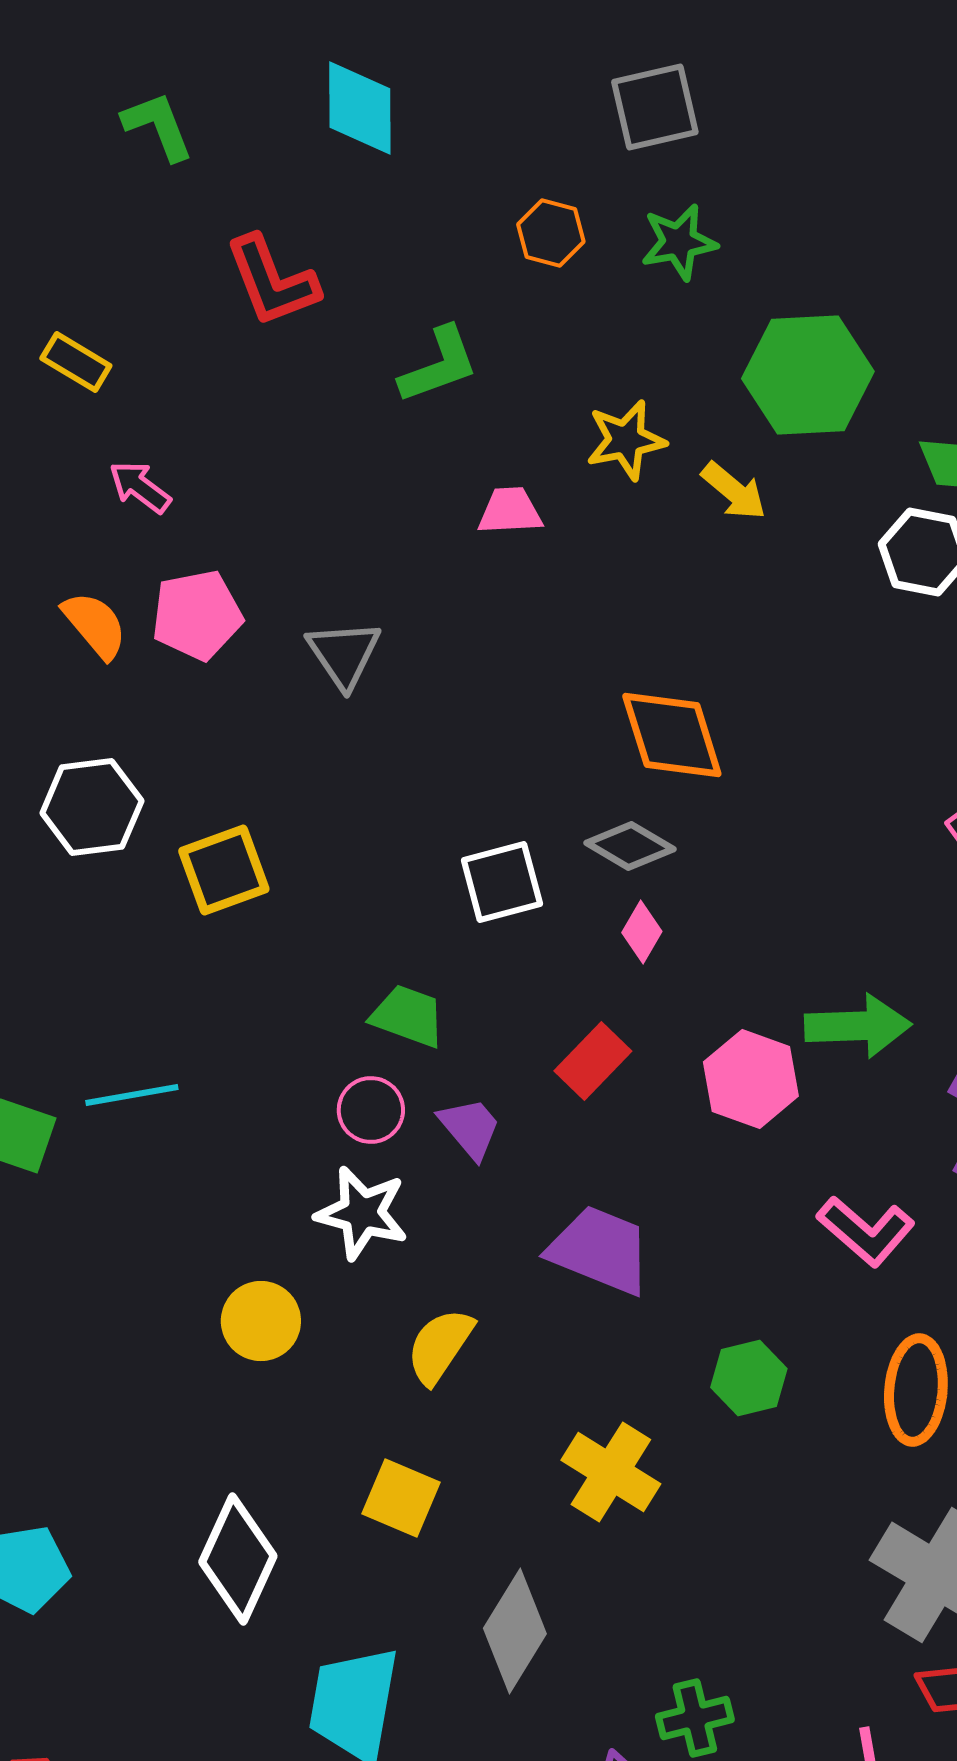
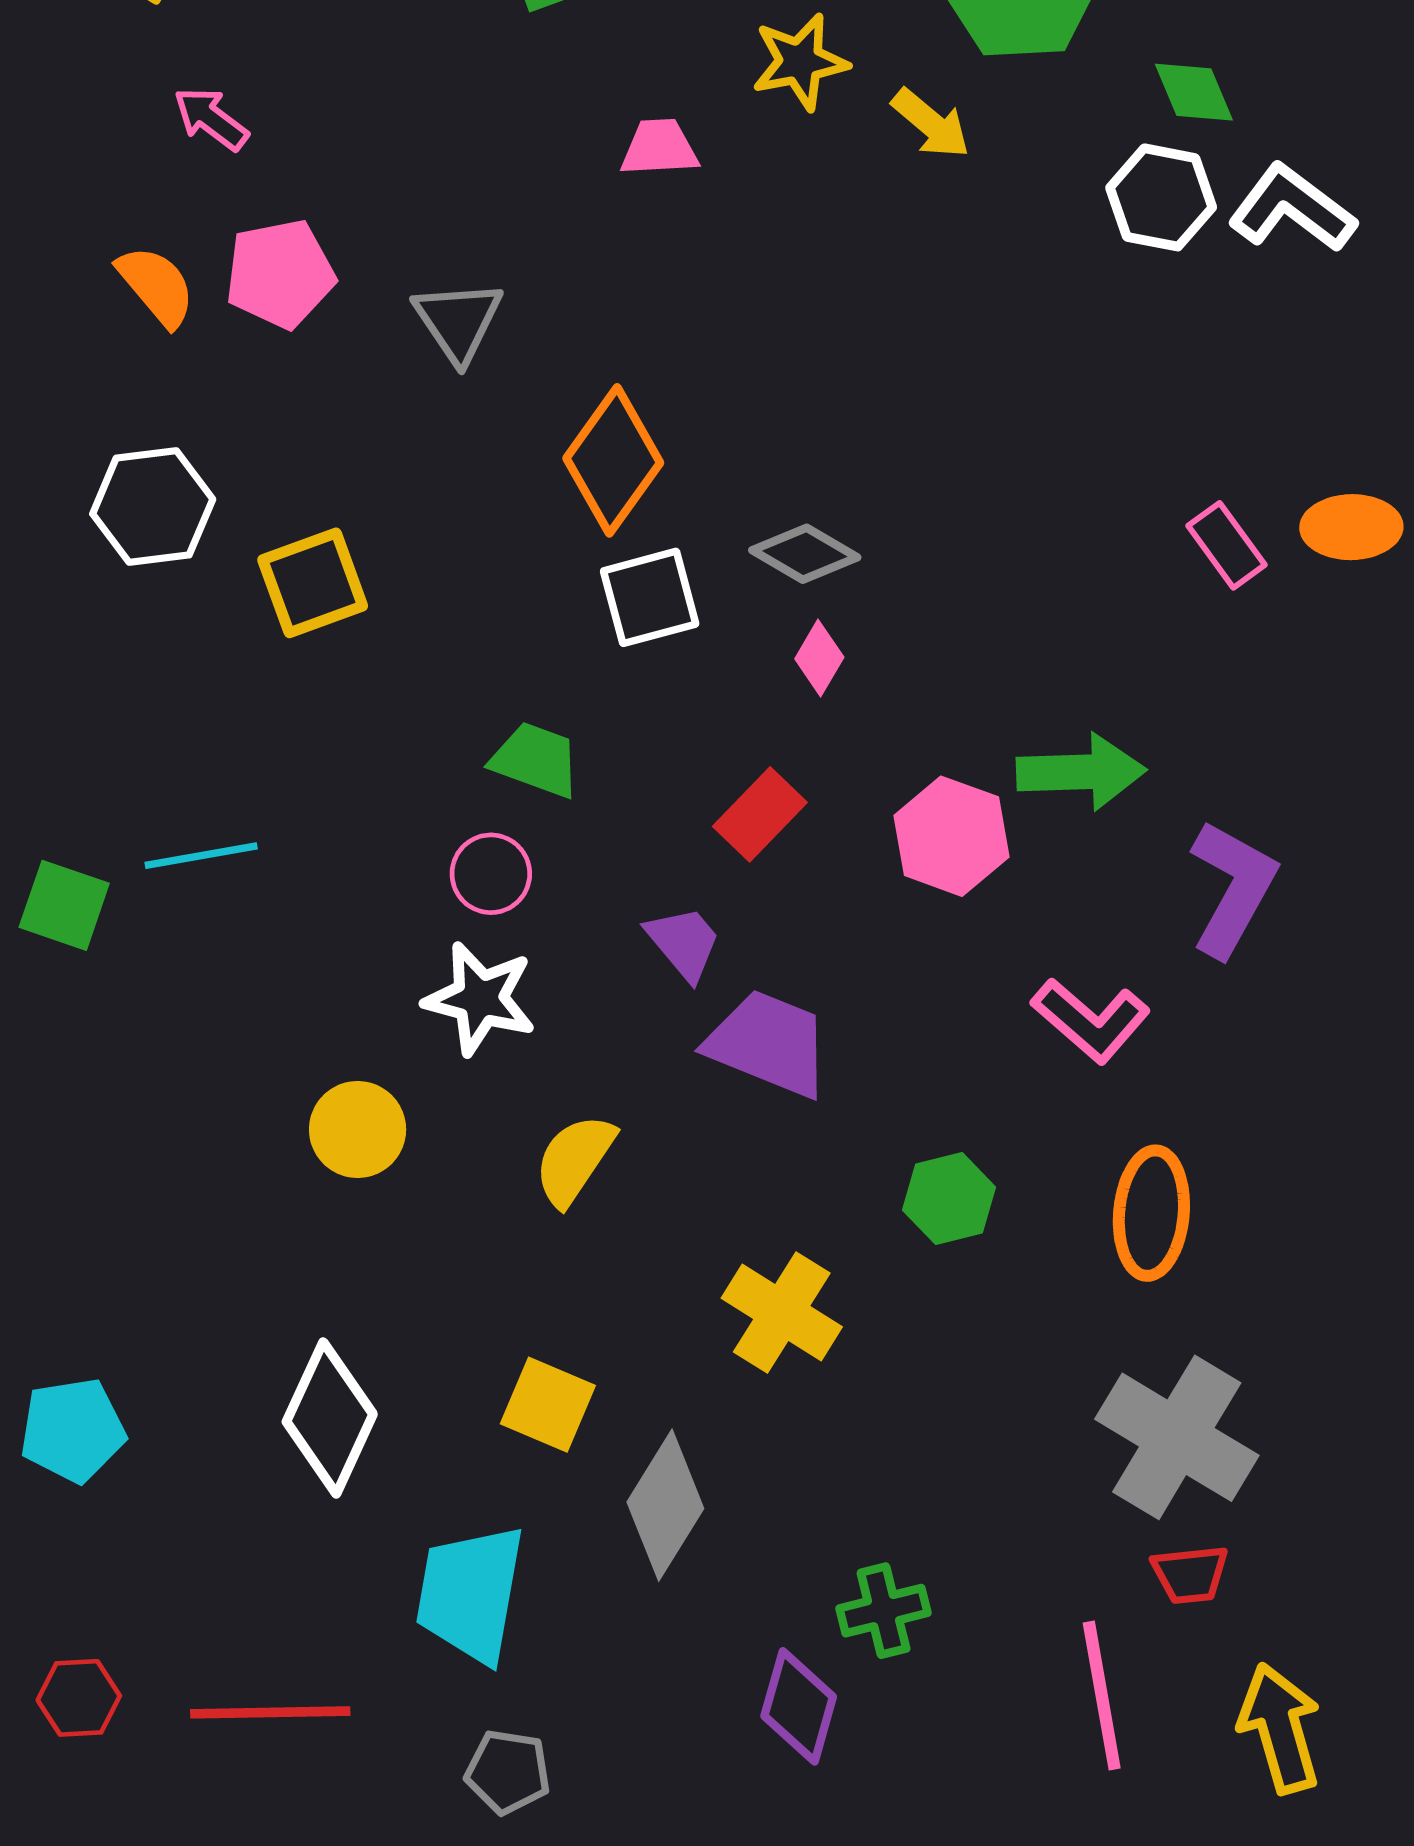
orange diamond: (672, 735) -> (613, 460), moved, turned 53
purple trapezoid: (470, 1128) -> (684, 943), moved
yellow square: (401, 1498) -> (548, 1405), moved

